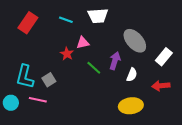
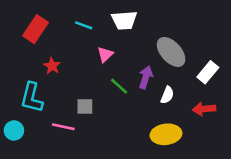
pink triangle: (83, 43) -> (105, 54), turned -32
red star: (67, 54) -> (52, 66), moved
gray square: (49, 80) -> (85, 106), moved, turned 32
pink line: (38, 100) -> (63, 127), moved

